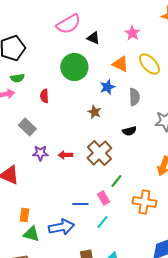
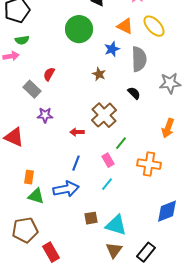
red semicircle: (44, 96) -> (49, 74), moved, turned 32
gray semicircle: (134, 97) -> (139, 59), size x1.4
black semicircle: (129, 131) -> (134, 93), turned -120
red arrow: (65, 155) -> (77, 132), moved
blue line: (80, 204) -> (76, 163), moved, turned -70

